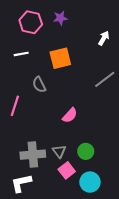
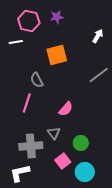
white line: (21, 54) -> (16, 42), moved
pink line: (15, 106) -> (27, 103), moved
gray triangle: (59, 151) -> (54, 133), moved

